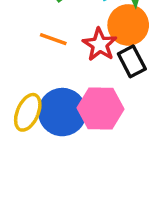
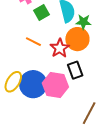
black rectangle: (132, 61) -> (75, 70), moved

